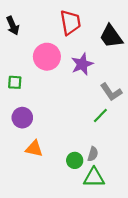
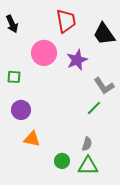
green circle: (75, 160) -> (62, 161), moved

